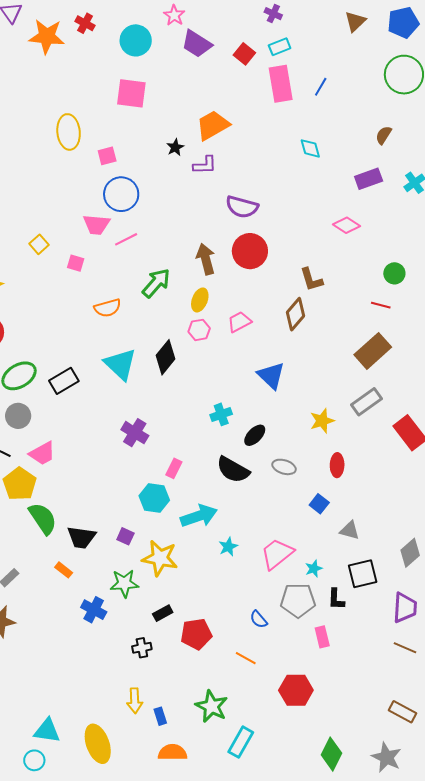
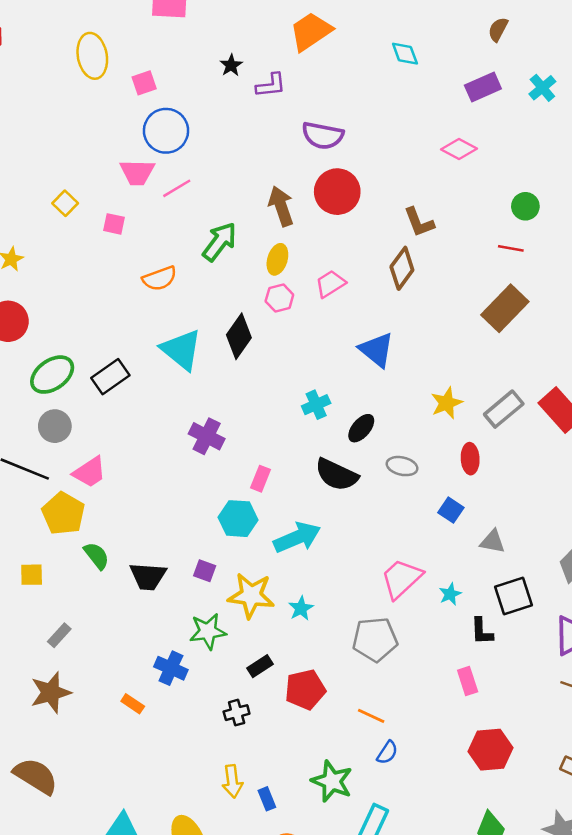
orange trapezoid: (213, 125) -> (311, 31), moved
gray rectangle: (367, 402) -> (504, 409), moved
green semicircle: (43, 518) -> (97, 556), size x0.7
cyan star: (228, 547) -> (301, 608), moved
orange rectangle: (64, 570) -> (133, 704), moved
gray pentagon: (298, 600) -> (375, 639), moved
blue semicircle: (259, 619) -> (387, 752), moved, turned -102
red hexagon: (296, 690) -> (491, 750), moved

